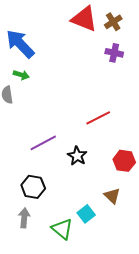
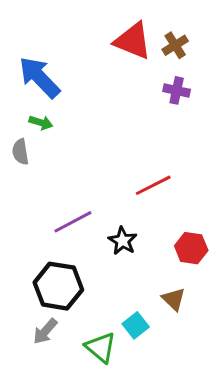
black hexagon: (33, 187) -> (58, 286), size x1.4
gray arrow: (24, 218) -> (45, 331), turned -144

